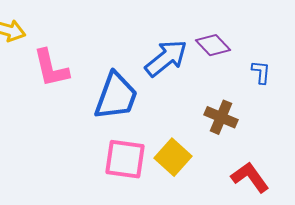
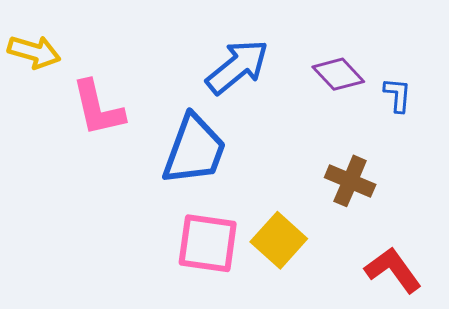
blue arrow: (166, 58) -> (237, 67), moved
blue L-shape: (261, 72) -> (398, 95), moved

